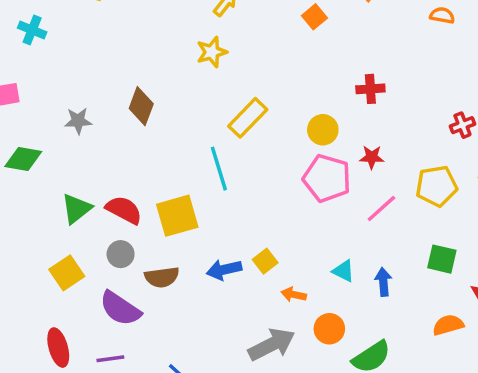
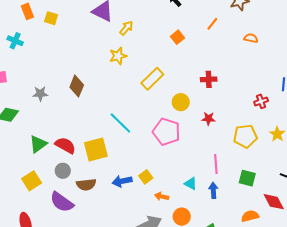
yellow rectangle: (248, 118) -> (152, 79), moved
cyan line: (219, 169) -> (120, 123), turned -30
pink pentagon: (327, 178) -> (166, 132), moved
pink line: (381, 209) -> (216, 164), moved, turned -54

